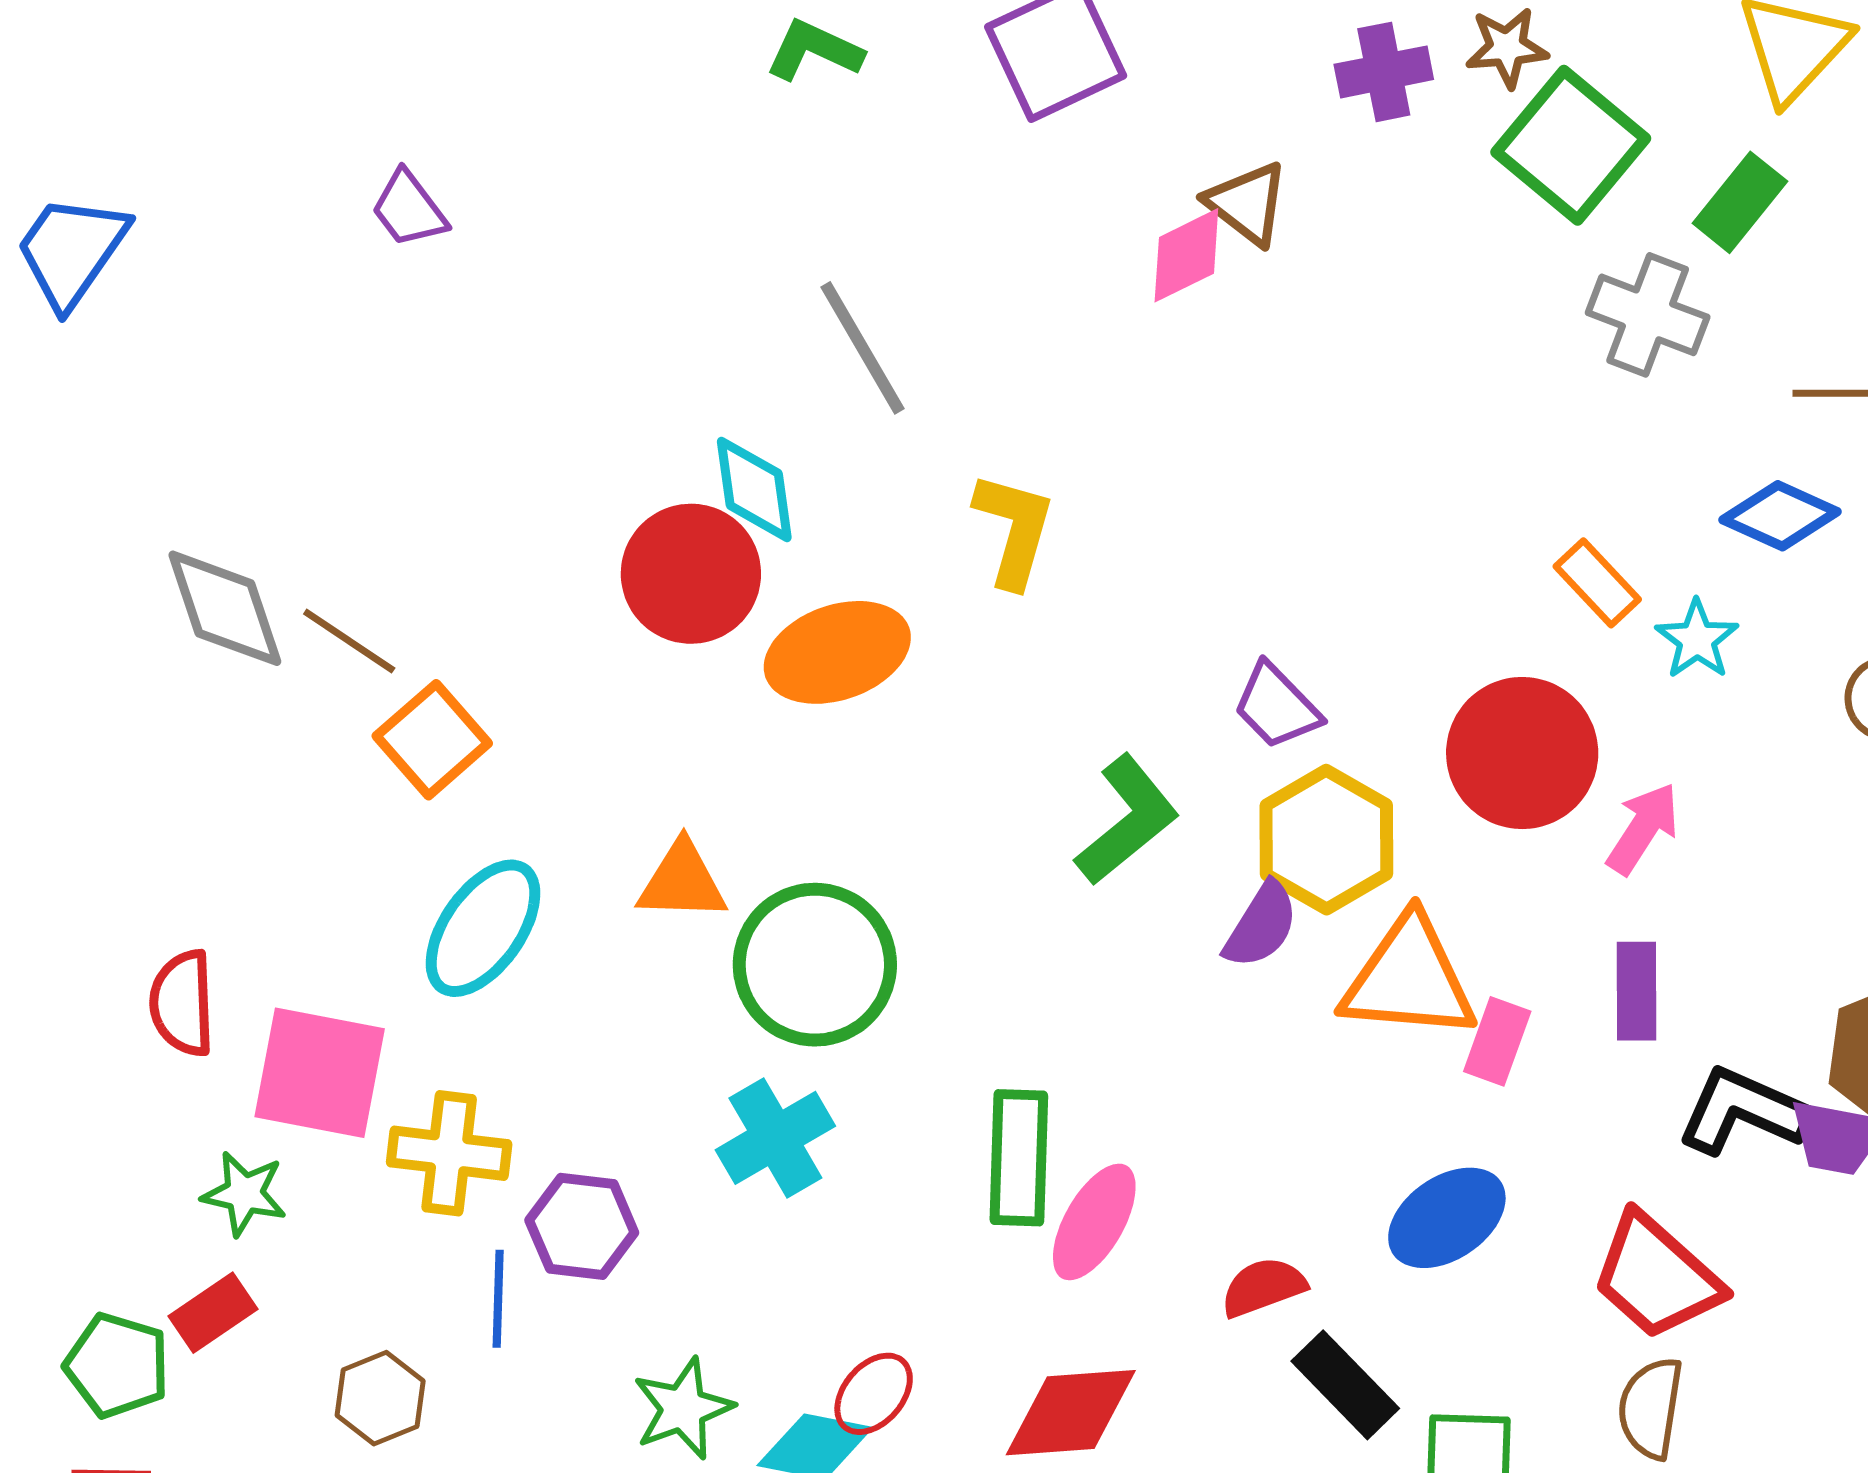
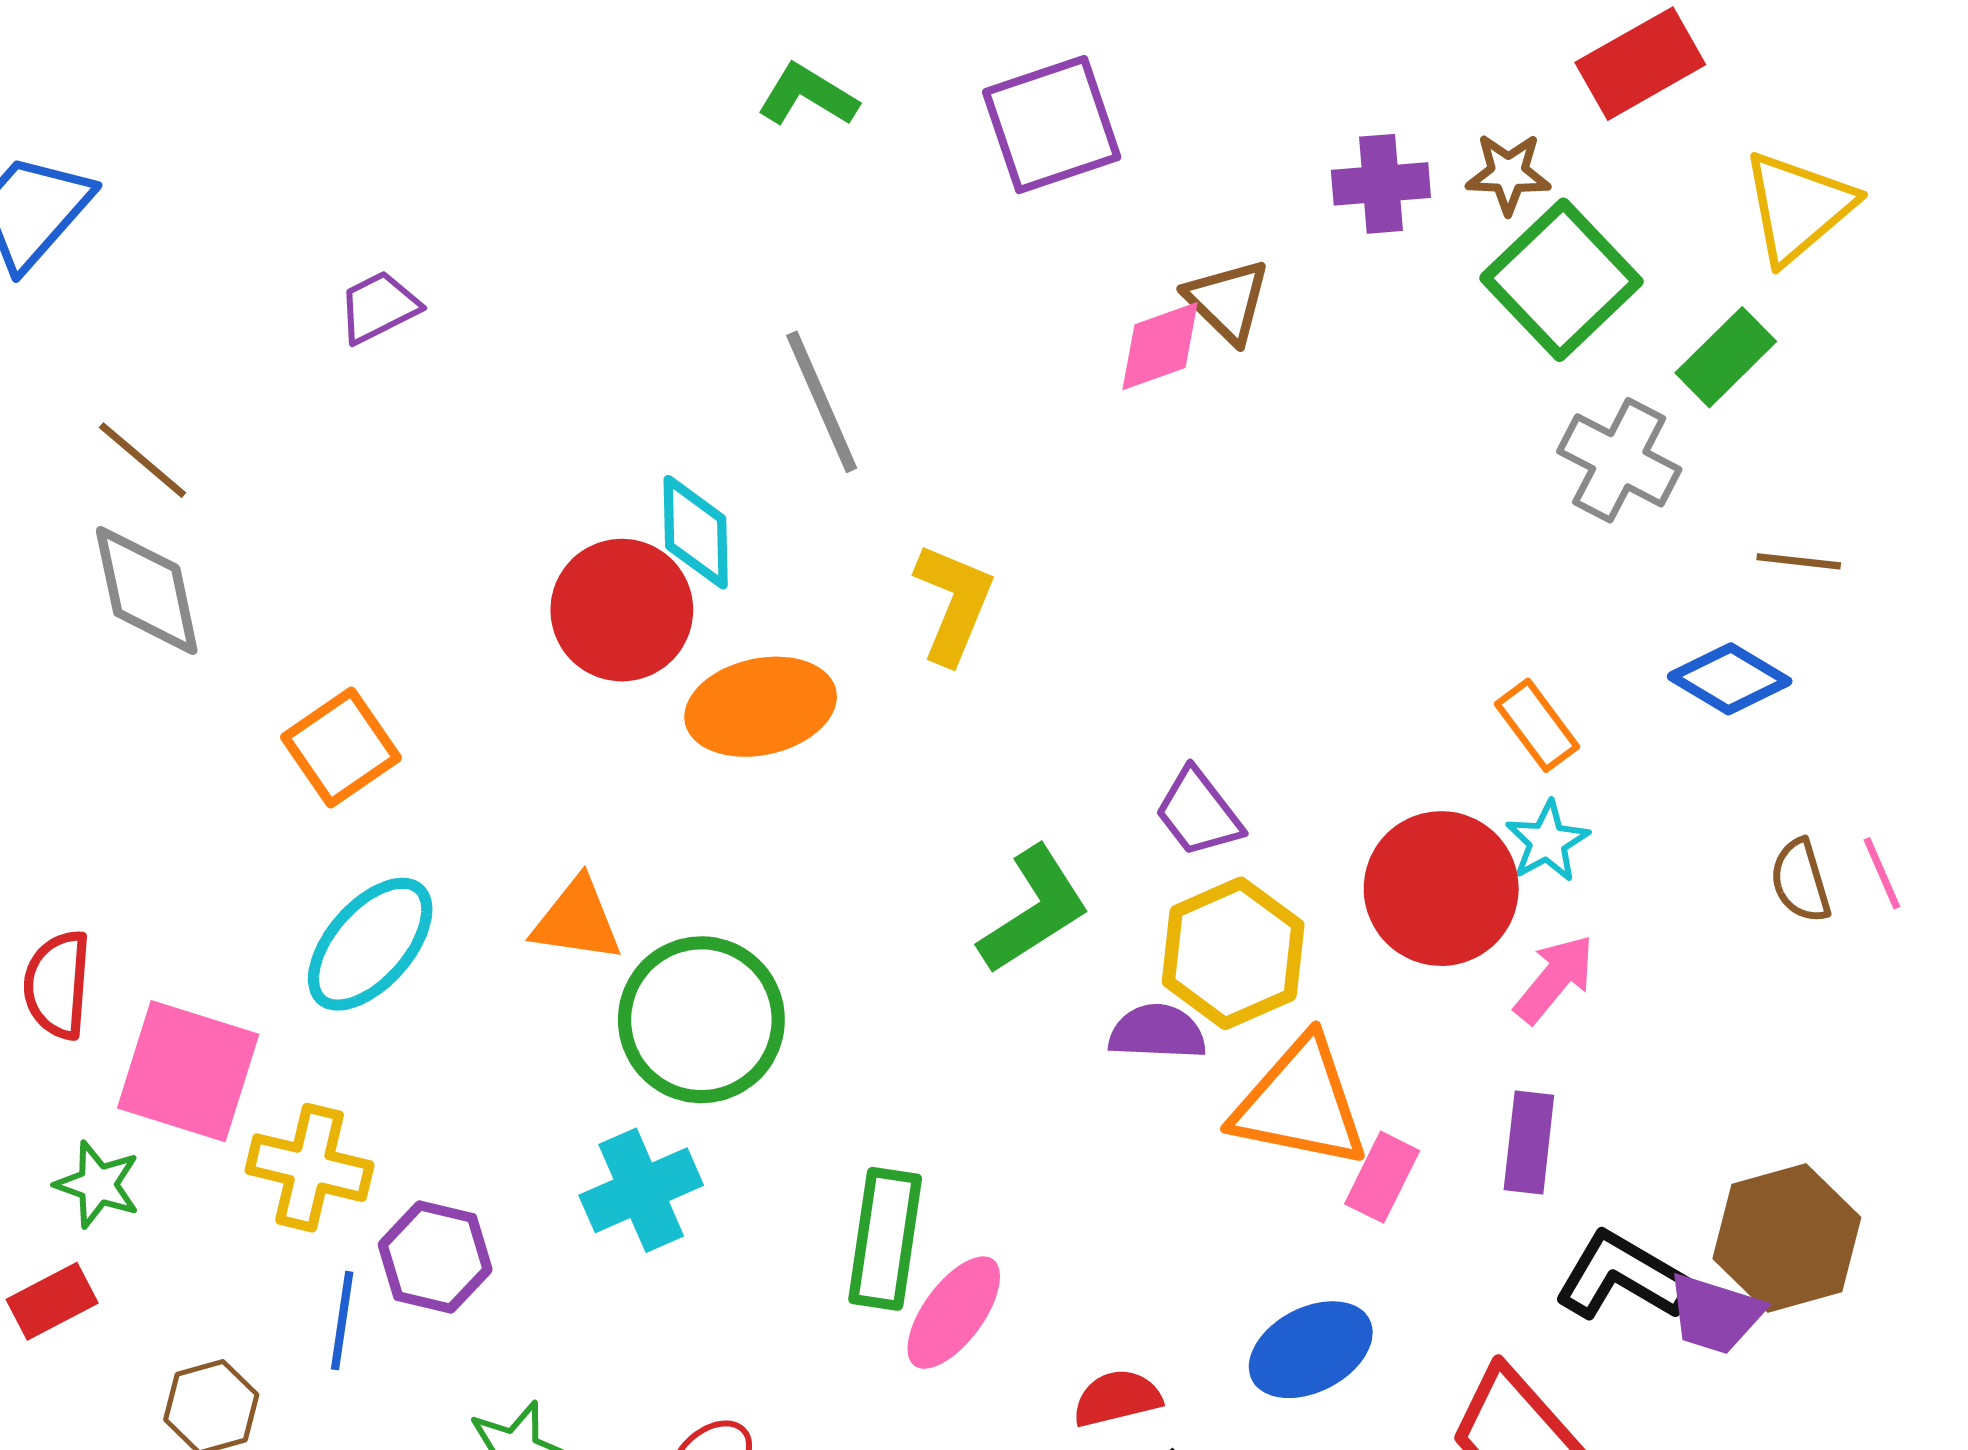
purple trapezoid: (409, 209) -> (379, 307), moved, turned 94
cyan star: (1697, 639) -> (1547, 841), moved
brown line: (349, 641) -> (142, 460), moved
purple semicircle: (1261, 925) -> (1157, 1032), turned -126

